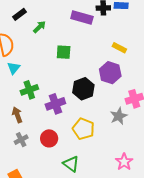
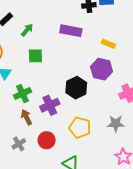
purple rectangle: (82, 18) -> (71, 31), moved
green square: (64, 52) -> (35, 56), moved
brown arrow: (17, 115) -> (26, 117), moved
gray star: (119, 116) -> (116, 124), moved, turned 30

